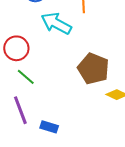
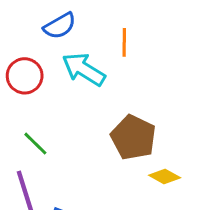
red circle: (16, 48) -> (25, 76), moved

